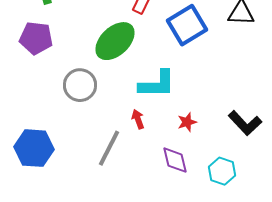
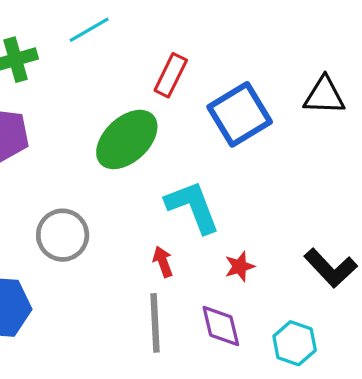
cyan L-shape: (157, 84) -> (193, 207), turned -111
gray circle: (80, 85) -> (63, 235), moved
gray line: (109, 148) -> (155, 323), moved, turned -30

